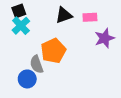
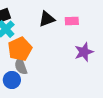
purple star: (105, 38) -> (84, 52), moved
orange pentagon: (53, 51) -> (20, 49), moved

